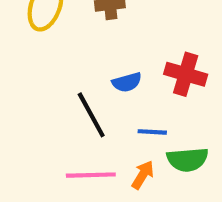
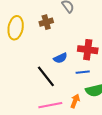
blue line: (152, 132) -> (83, 72), moved

